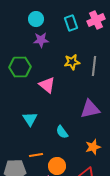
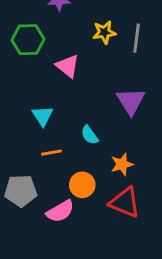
purple triangle: (90, 109) -> (131, 101), turned -50
orange star: (93, 147) -> (122, 164), moved
orange line: (36, 155) -> (51, 153), moved

